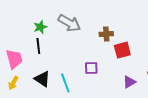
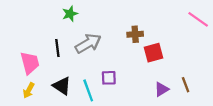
gray arrow: (69, 23) -> (88, 43), moved, turned -60
green star: (40, 27) -> (70, 14), moved
purple square: (91, 68) -> (109, 78), moved

